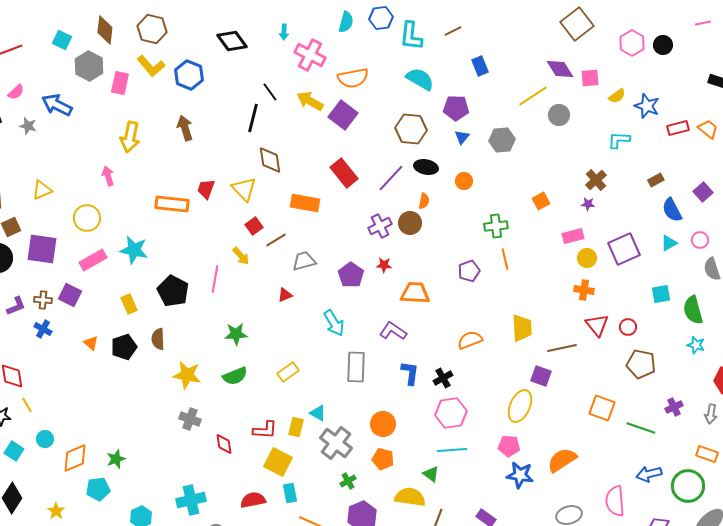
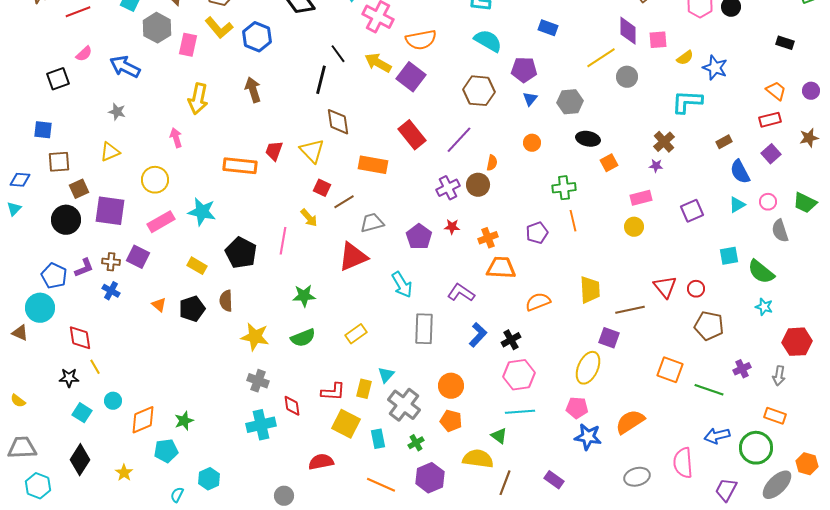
blue rectangle: (480, 66) -> (548, 28), turned -48
purple diamond: (560, 69) -> (628, 31), turned 32
gray star: (28, 126) -> (117, 112), moved
red rectangle: (678, 128) -> (770, 120), moved
cyan L-shape: (619, 140) -> (687, 102), size x1.4
black ellipse: (426, 167) -> (588, 139), moved
red square: (254, 226) -> (322, 188), turned -30
purple square: (624, 249) -> (692, 211), size x0.7
yellow circle: (587, 258) -> (634, 227), moved
orange cross: (584, 290) -> (488, 238), moved, turned -30
orange trapezoid: (415, 293) -> (501, 268), moved
red triangle: (285, 295) -> (353, 257), size x2.0
yellow rectangle: (129, 304) -> (197, 266), turned -36
green semicircle: (693, 310) -> (761, 272), turned -36
blue L-shape: (410, 373) -> (478, 335), turned 35
cyan triangle: (318, 413) -> (386, 375), turned 42
cyan rectangle: (290, 493) -> (378, 439), moved
cyan cross: (191, 500) -> (261, 425), moved

